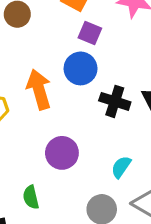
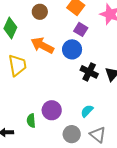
orange arrow: (39, 89) -> (42, 45), moved, turned -55
purple circle: (62, 153) -> (52, 110), moved

